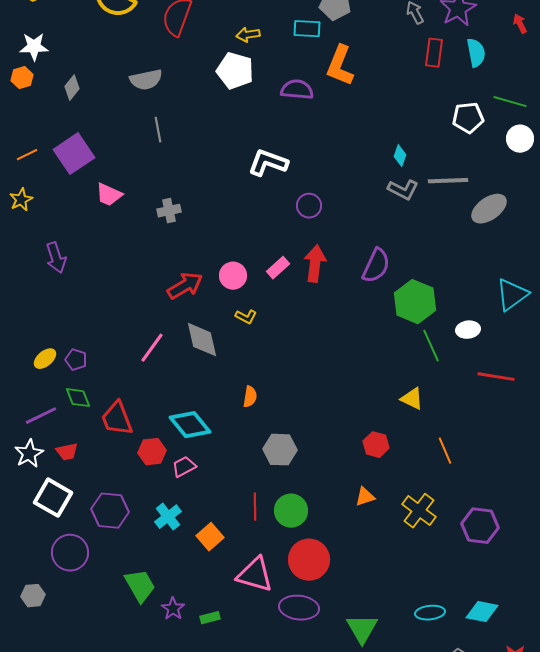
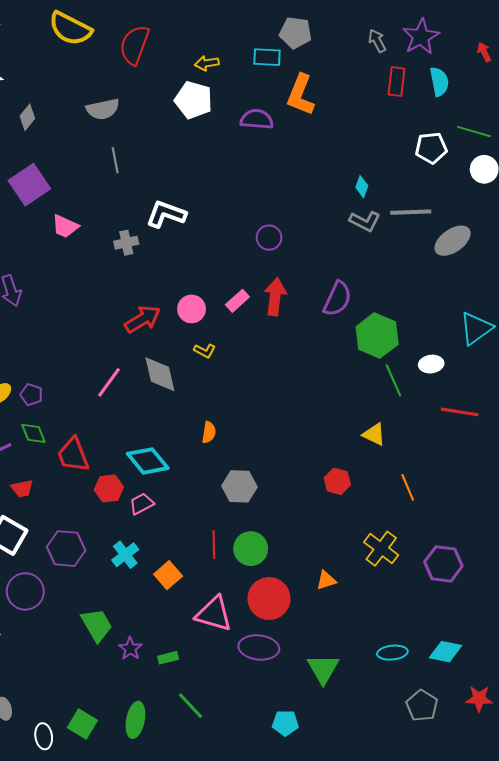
white L-shape: (268, 163) -> (166, 214), moved
orange triangle: (365, 497) -> (326, 580), moved

